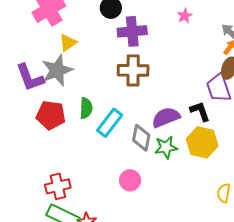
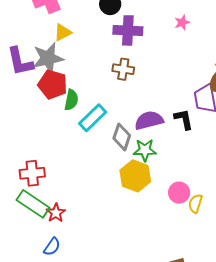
brown cross: (133, 70) -> (123, 69), size x0.7
red pentagon: (51, 115) -> (53, 84), moved
yellow hexagon: (202, 142) -> (135, 176), moved
pink circle: (130, 180) -> (179, 193), moved

